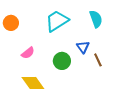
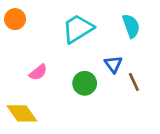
orange circle: (11, 23) -> (15, 19), moved
yellow diamond: (33, 83) -> (22, 113), moved

